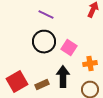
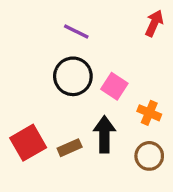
orange cross: (90, 64) -> (149, 113), turned 32

